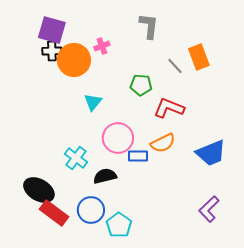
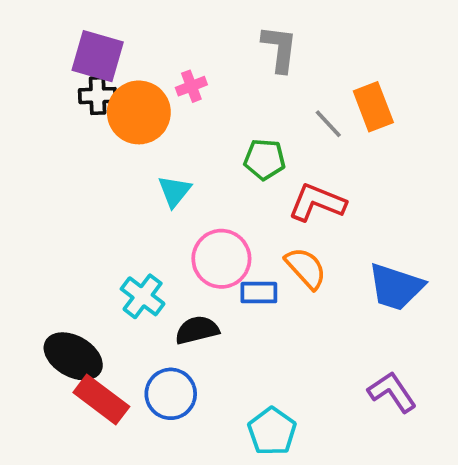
orange semicircle: (163, 143) -> (306, 268), turned -105
blue trapezoid: (211, 153) -> (396, 287), turned 40
purple L-shape: (209, 209) -> (392, 392), turned 100
cyan pentagon: (119, 225) -> (272, 431), moved

